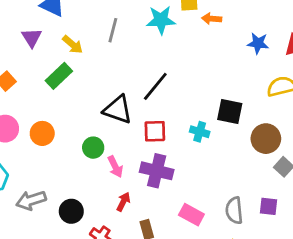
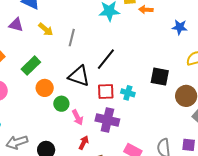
gray line: (113, 30) -> (72, 38), moved
purple triangle: (32, 38) -> (16, 25), turned -42
green rectangle: (59, 76) -> (31, 66), moved
cyan cross: (200, 132) -> (128, 93), moved
orange circle: (42, 133) -> (45, 88), moved

